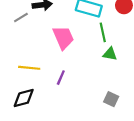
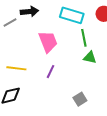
purple line: (61, 78) -> (51, 72), moved
gray square: (111, 99) -> (80, 99), moved, turned 32

